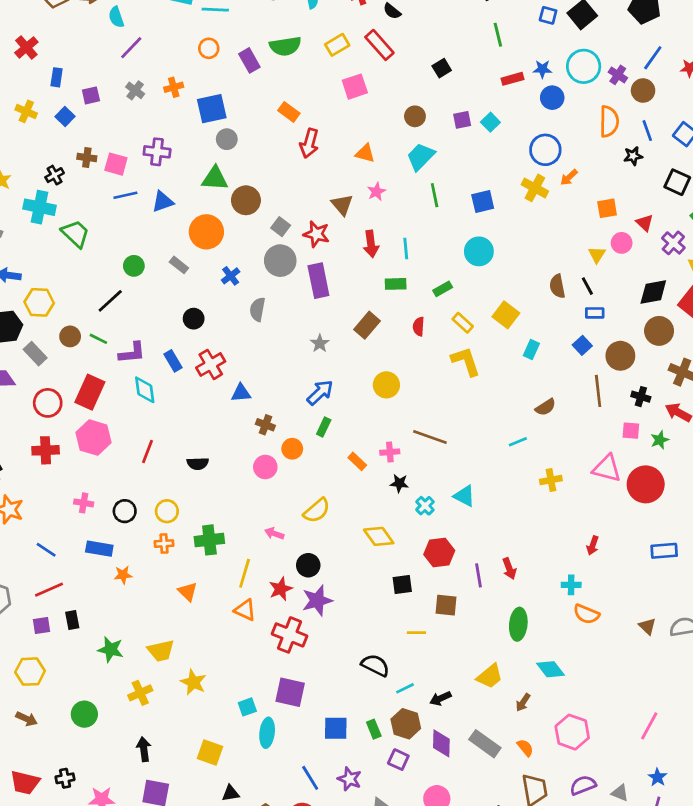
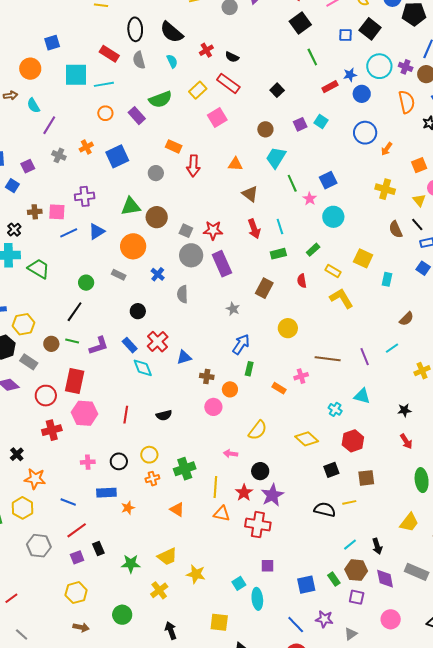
gray circle: (227, 139) -> (156, 173), moved
yellow cross: (535, 188) -> (385, 189), moved
pink star: (376, 192) -> (310, 199), moved
brown triangle: (342, 205) -> (250, 194), moved
cyan diamond: (145, 390) -> (143, 368), moved
black star: (399, 483) -> (404, 410), moved
purple line: (478, 575) -> (365, 357), moved
black semicircle: (375, 665) -> (325, 510), moved
purple square: (290, 692) -> (267, 566), size x0.6
black arrow: (440, 698) -> (377, 546), turned -70

